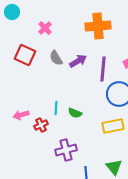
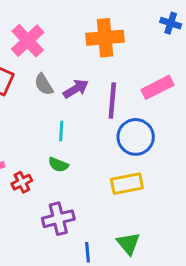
pink cross: (45, 28) -> (28, 41), size x1.6
cyan line: (56, 108) -> (61, 131), moved
green semicircle: (75, 113) -> (58, 165), moved

